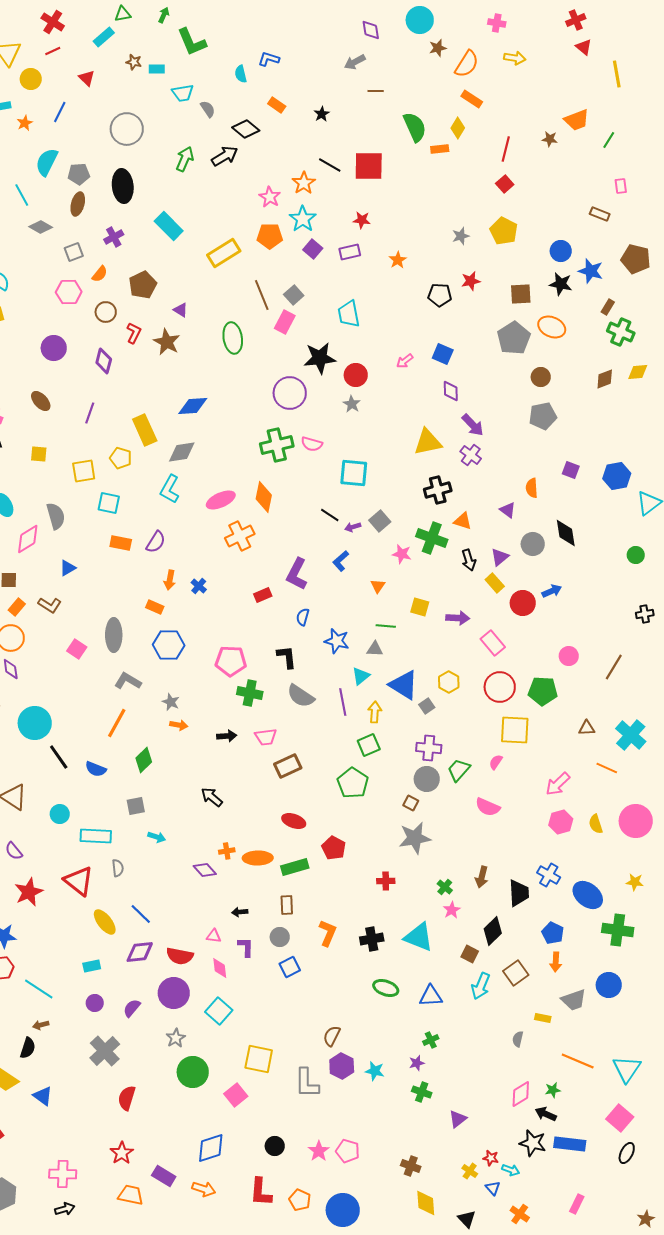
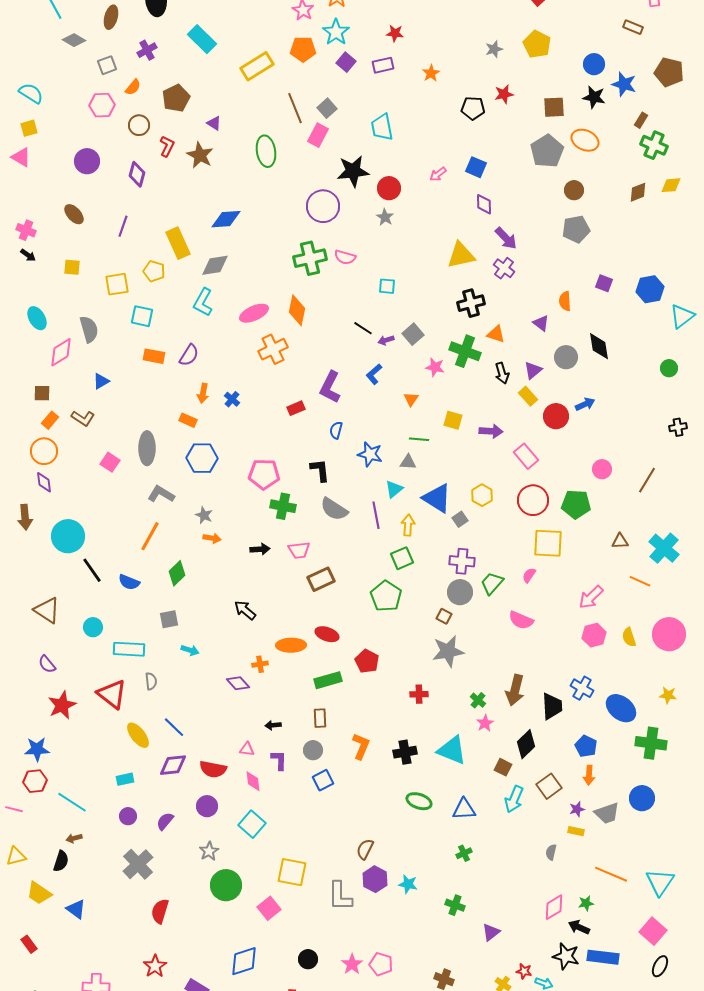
cyan square: (354, 473) -> (387, 286), size x0.6
orange ellipse: (258, 858) -> (291, 645), moved
brown arrow: (482, 877) -> (515, 690), size x1.4
purple circle: (174, 993) -> (207, 806), size x0.7
purple star: (417, 1063) -> (577, 809), moved

